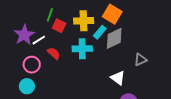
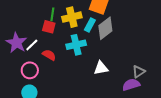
green line: (50, 15) -> (52, 14), moved
gray triangle: (141, 60) -> (139, 72), moved
white triangle: (118, 78) -> (101, 68), moved, turned -35

